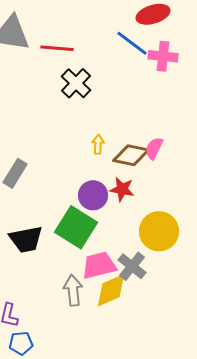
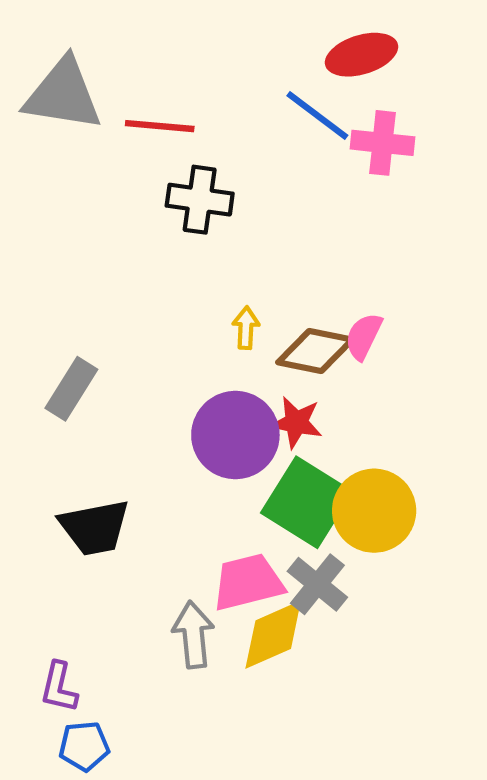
black cross: (76, 83) -> (200, 200), turned -36
purple circle: (93, 195) -> (235, 435), size x1.4
green square: (76, 227) -> (307, 502), moved

